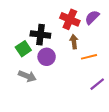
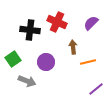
red cross: (70, 19) -> (57, 22), moved
black cross: (40, 35) -> (30, 30), moved
green square: (23, 49) -> (13, 59), moved

